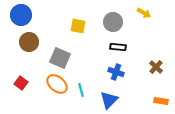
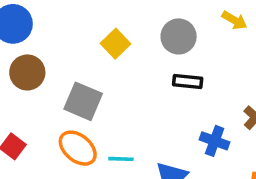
yellow square: (78, 26) -> (116, 44), turned 35
blue cross: (116, 72) -> (215, 141), moved
cyan line: (81, 90) -> (121, 159), turned -72

